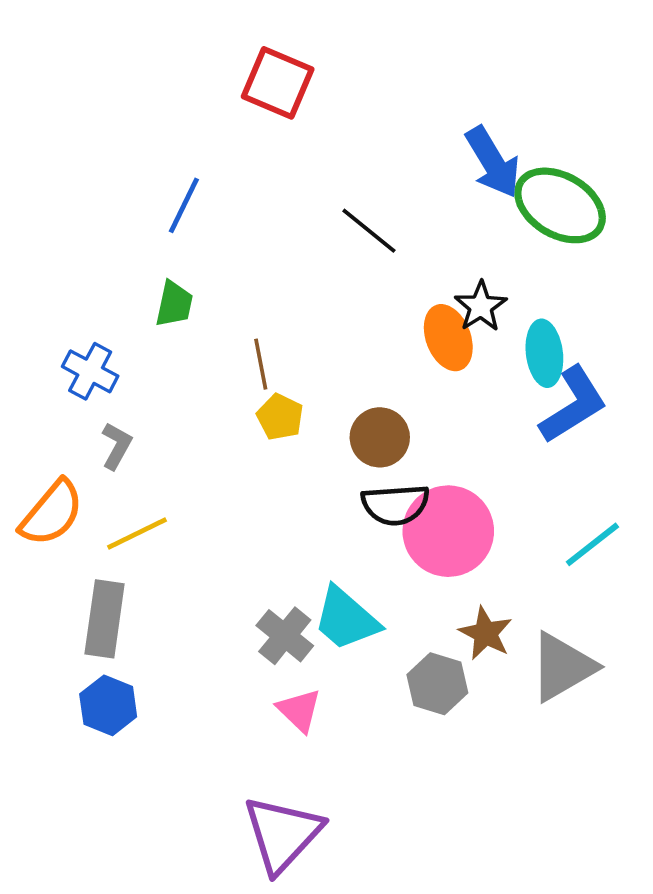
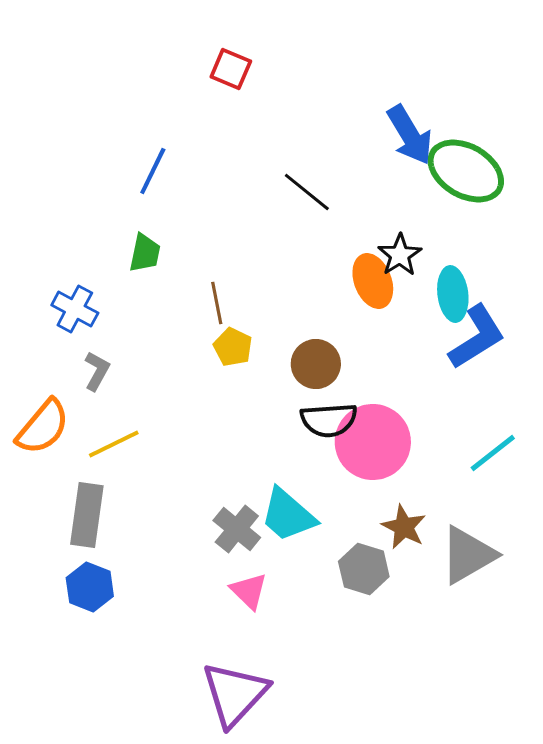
red square: (278, 83) -> (231, 69), size x0.7

